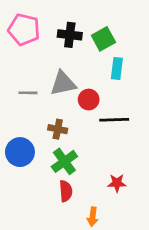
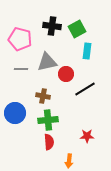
pink pentagon: (24, 29) -> (20, 39), moved
black line: (114, 120) -> (85, 89), turned -30
green cross: (64, 161) -> (48, 120), turned 30

